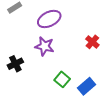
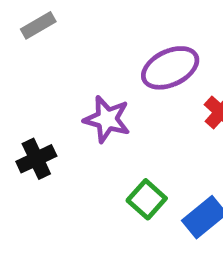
purple ellipse: (49, 19) -> (170, 68), moved

